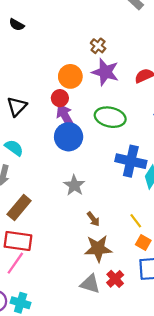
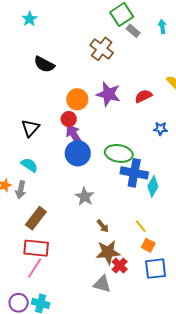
black semicircle: (17, 25) -> (44, 64), moved, size x1.5
brown cross: (98, 46) -> (102, 49), moved, size x1.6
green ellipse: (110, 117) -> (119, 153), moved
red cross: (115, 279) -> (120, 266), moved

